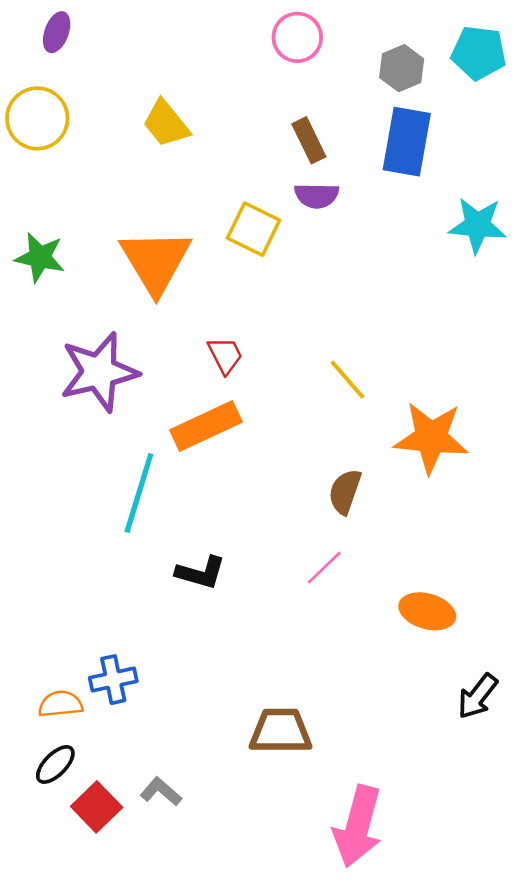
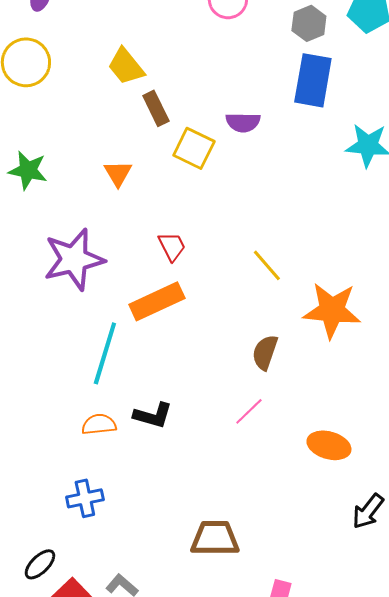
brown rectangle: (309, 140) -> (156, 108), moved
orange triangle: (156, 261) -> (118, 173), size x0.5
orange semicircle: (60, 704) -> (99, 424), moved

